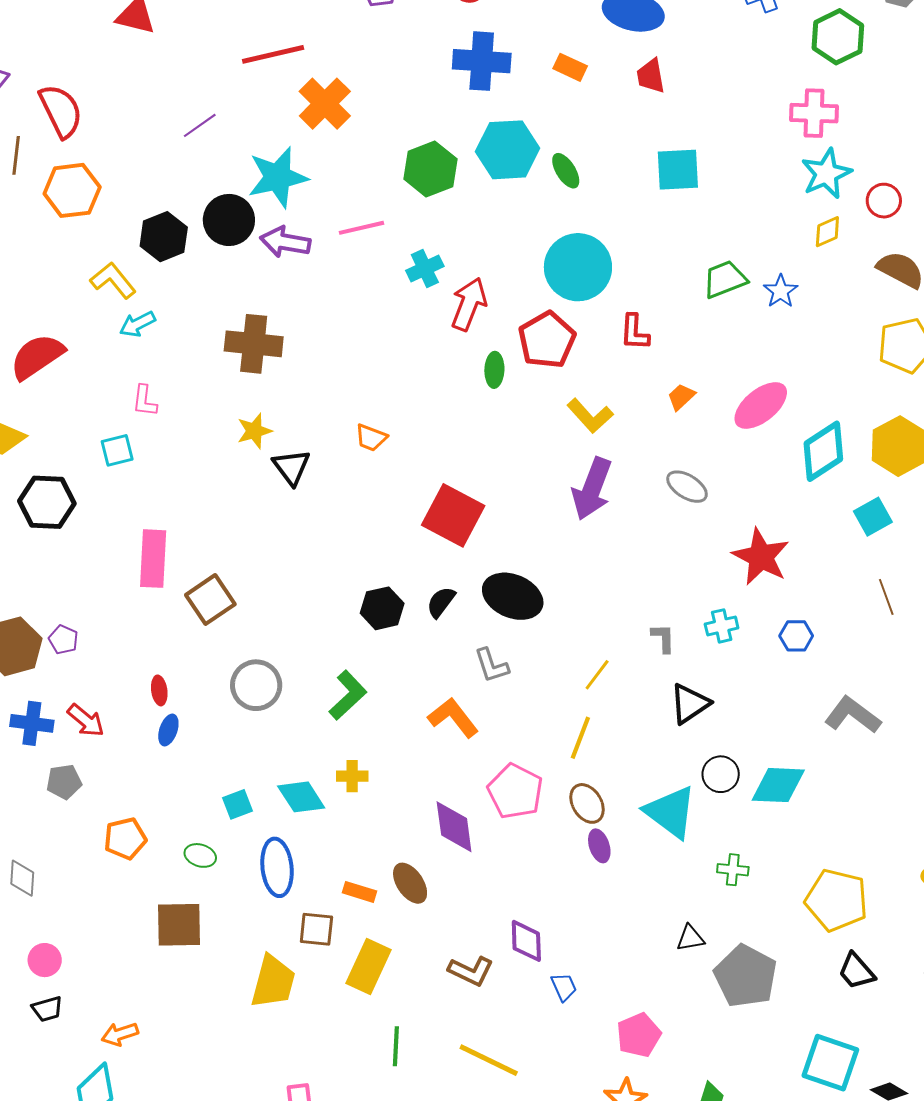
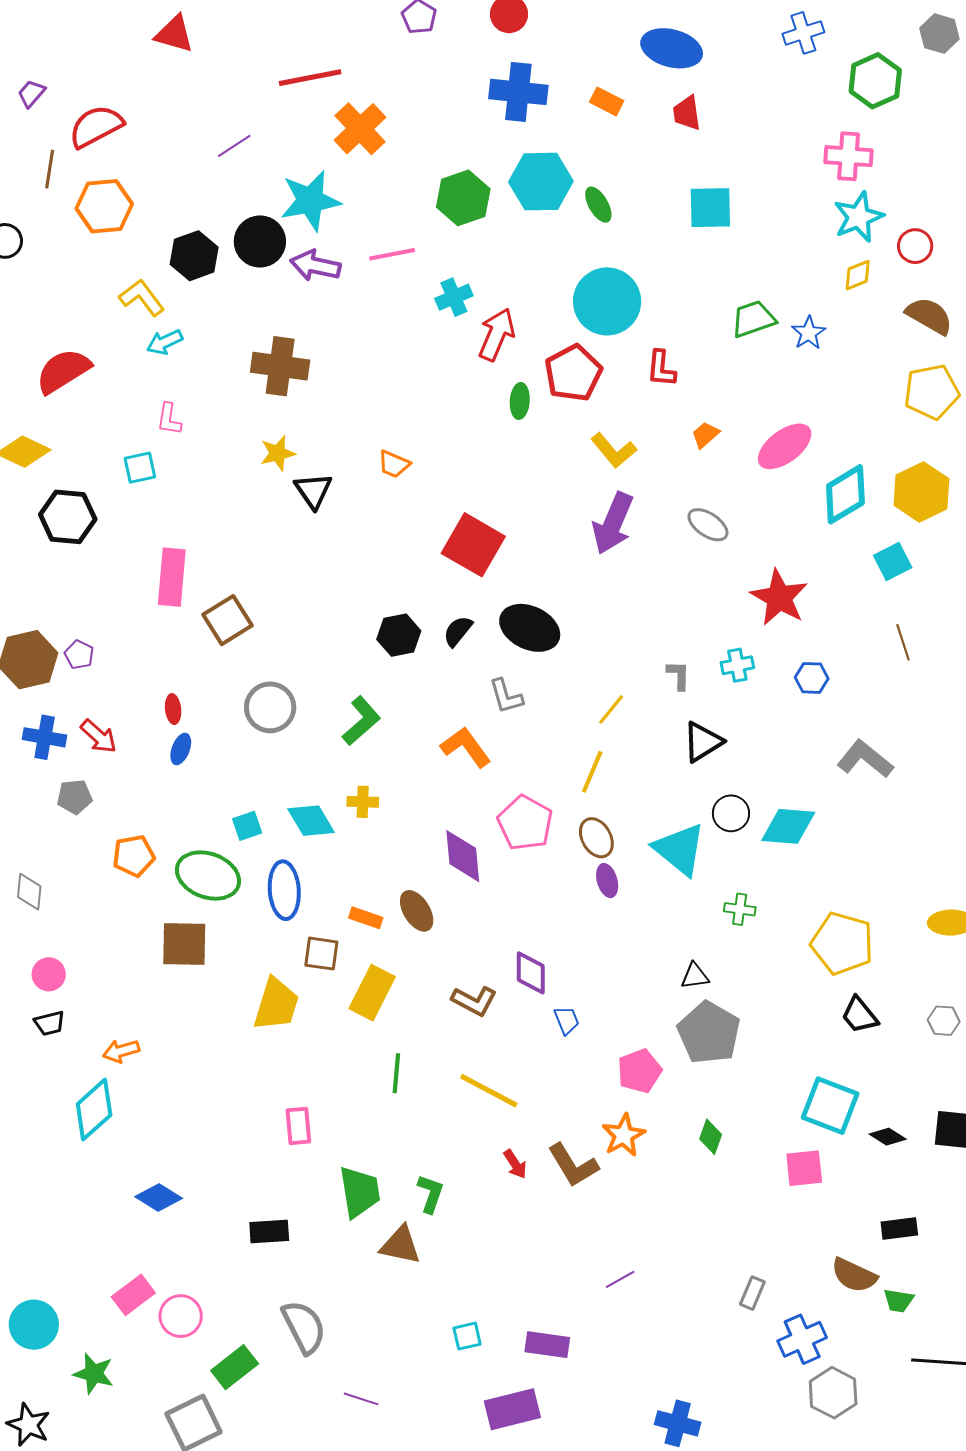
red semicircle: (61, 111) -> (96, 126), turned -94
green ellipse: (200, 855) -> (208, 876), size x2.0
gray pentagon: (746, 976) -> (709, 1033), moved

